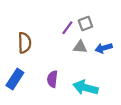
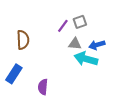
purple semicircle: (52, 79) -> (43, 87), moved
cyan arrow: (85, 88) -> (86, 59), moved

